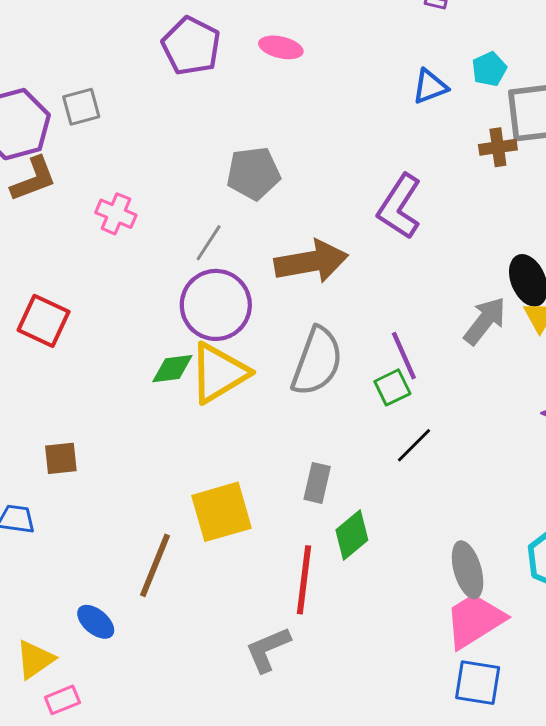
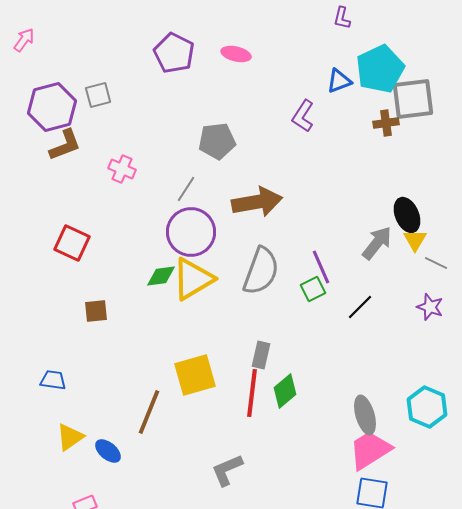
cyan pentagon: (489, 69) -> (380, 69), size x2.0
purple L-shape: (400, 207) -> (303, 116), moved, size x0.7
black line: (414, 445) -> (360, 307), moved
brown square: (61, 458) -> (96, 311), moved
red line: (304, 580) -> (252, 393), moved
yellow triangle: (35, 659) -> (70, 437), moved

